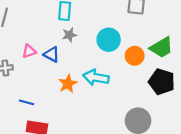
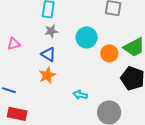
blue triangle: (52, 54) -> (48, 54), moved
cyan arrow: (96, 77) -> (80, 95), moved, size x0.6

